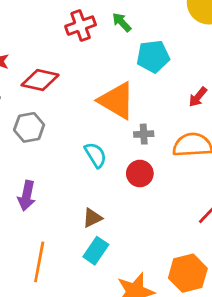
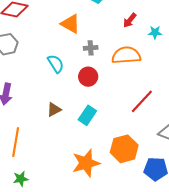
orange triangle: (117, 101) -> (70, 24), size x0.7
cyan rectangle: (96, 251) -> (87, 115), moved

